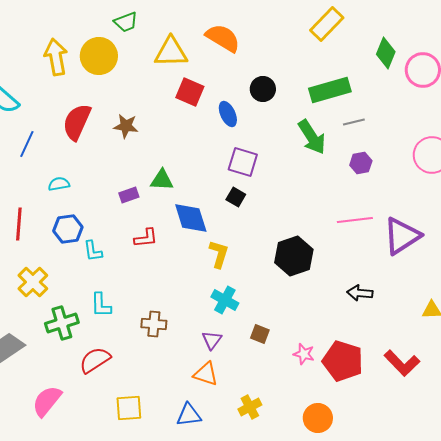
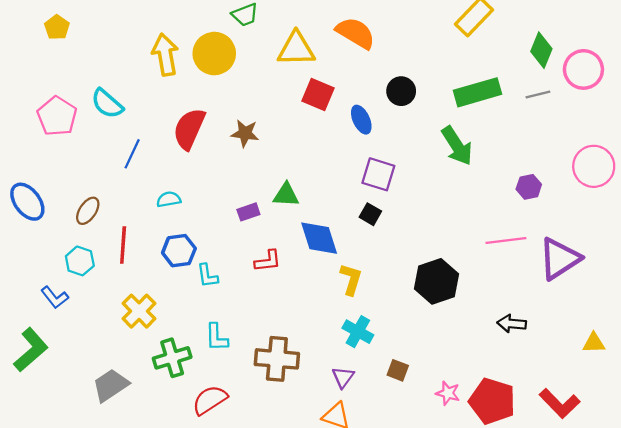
gray line: (354, 122) -> (538, 95), moved
purple hexagon: (361, 163) -> (529, 187), moved
brown cross: (154, 324) -> (277, 359), size x1.5

